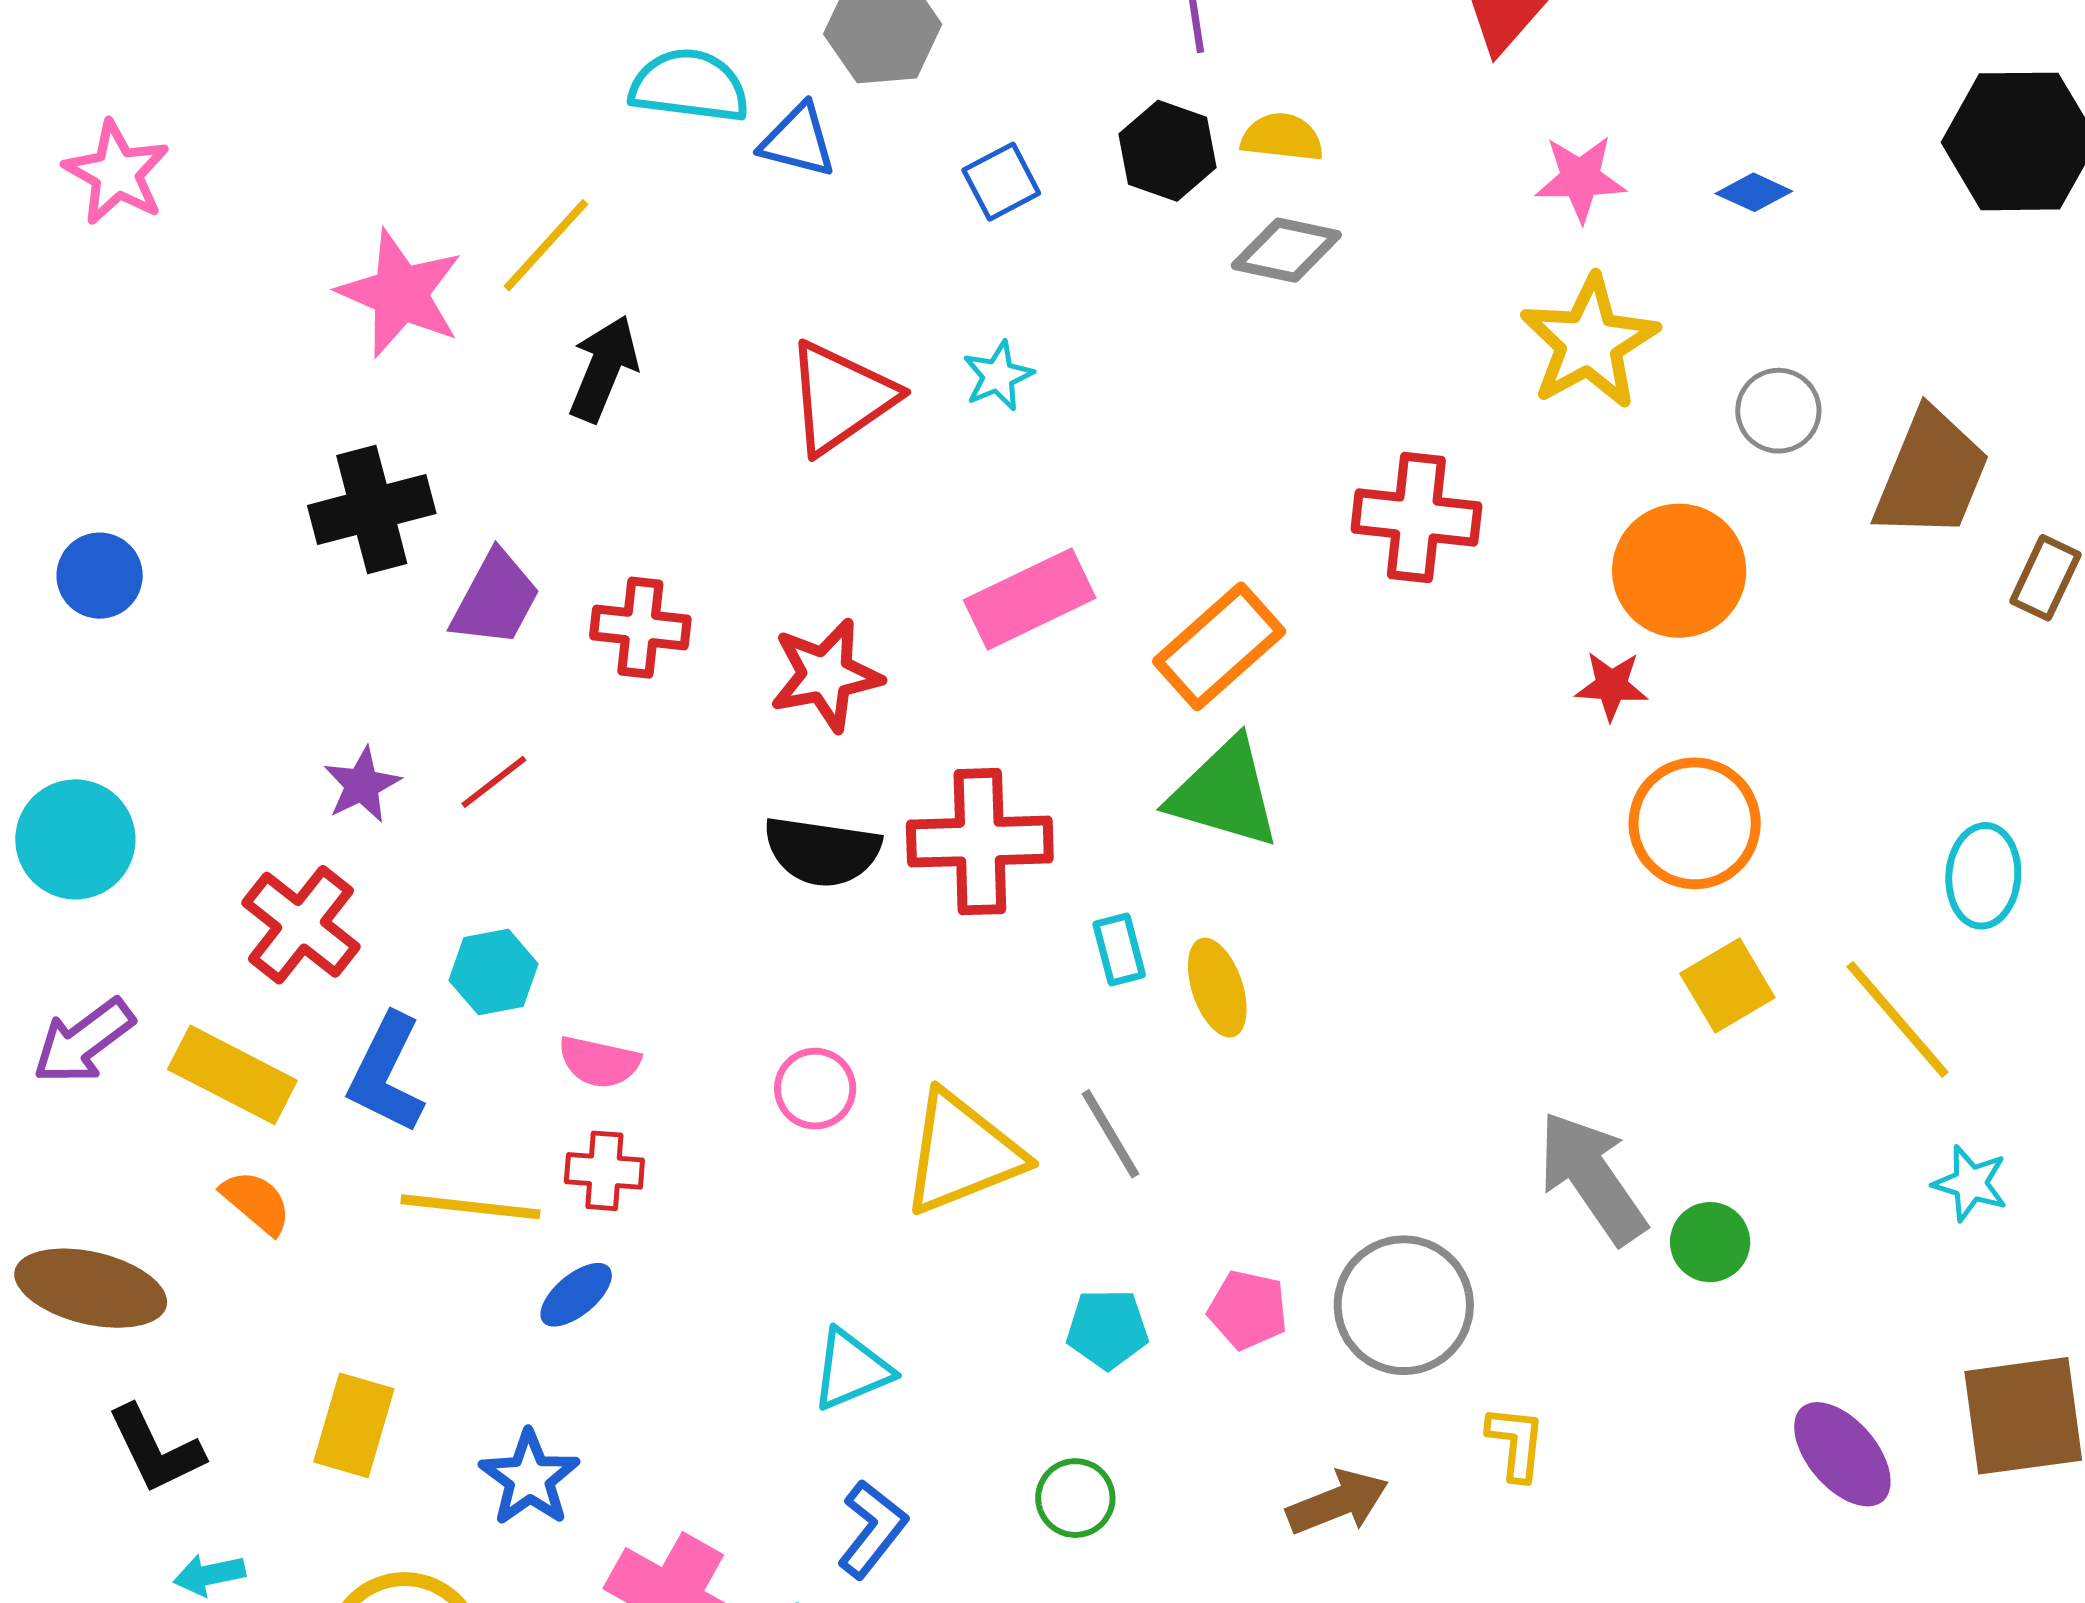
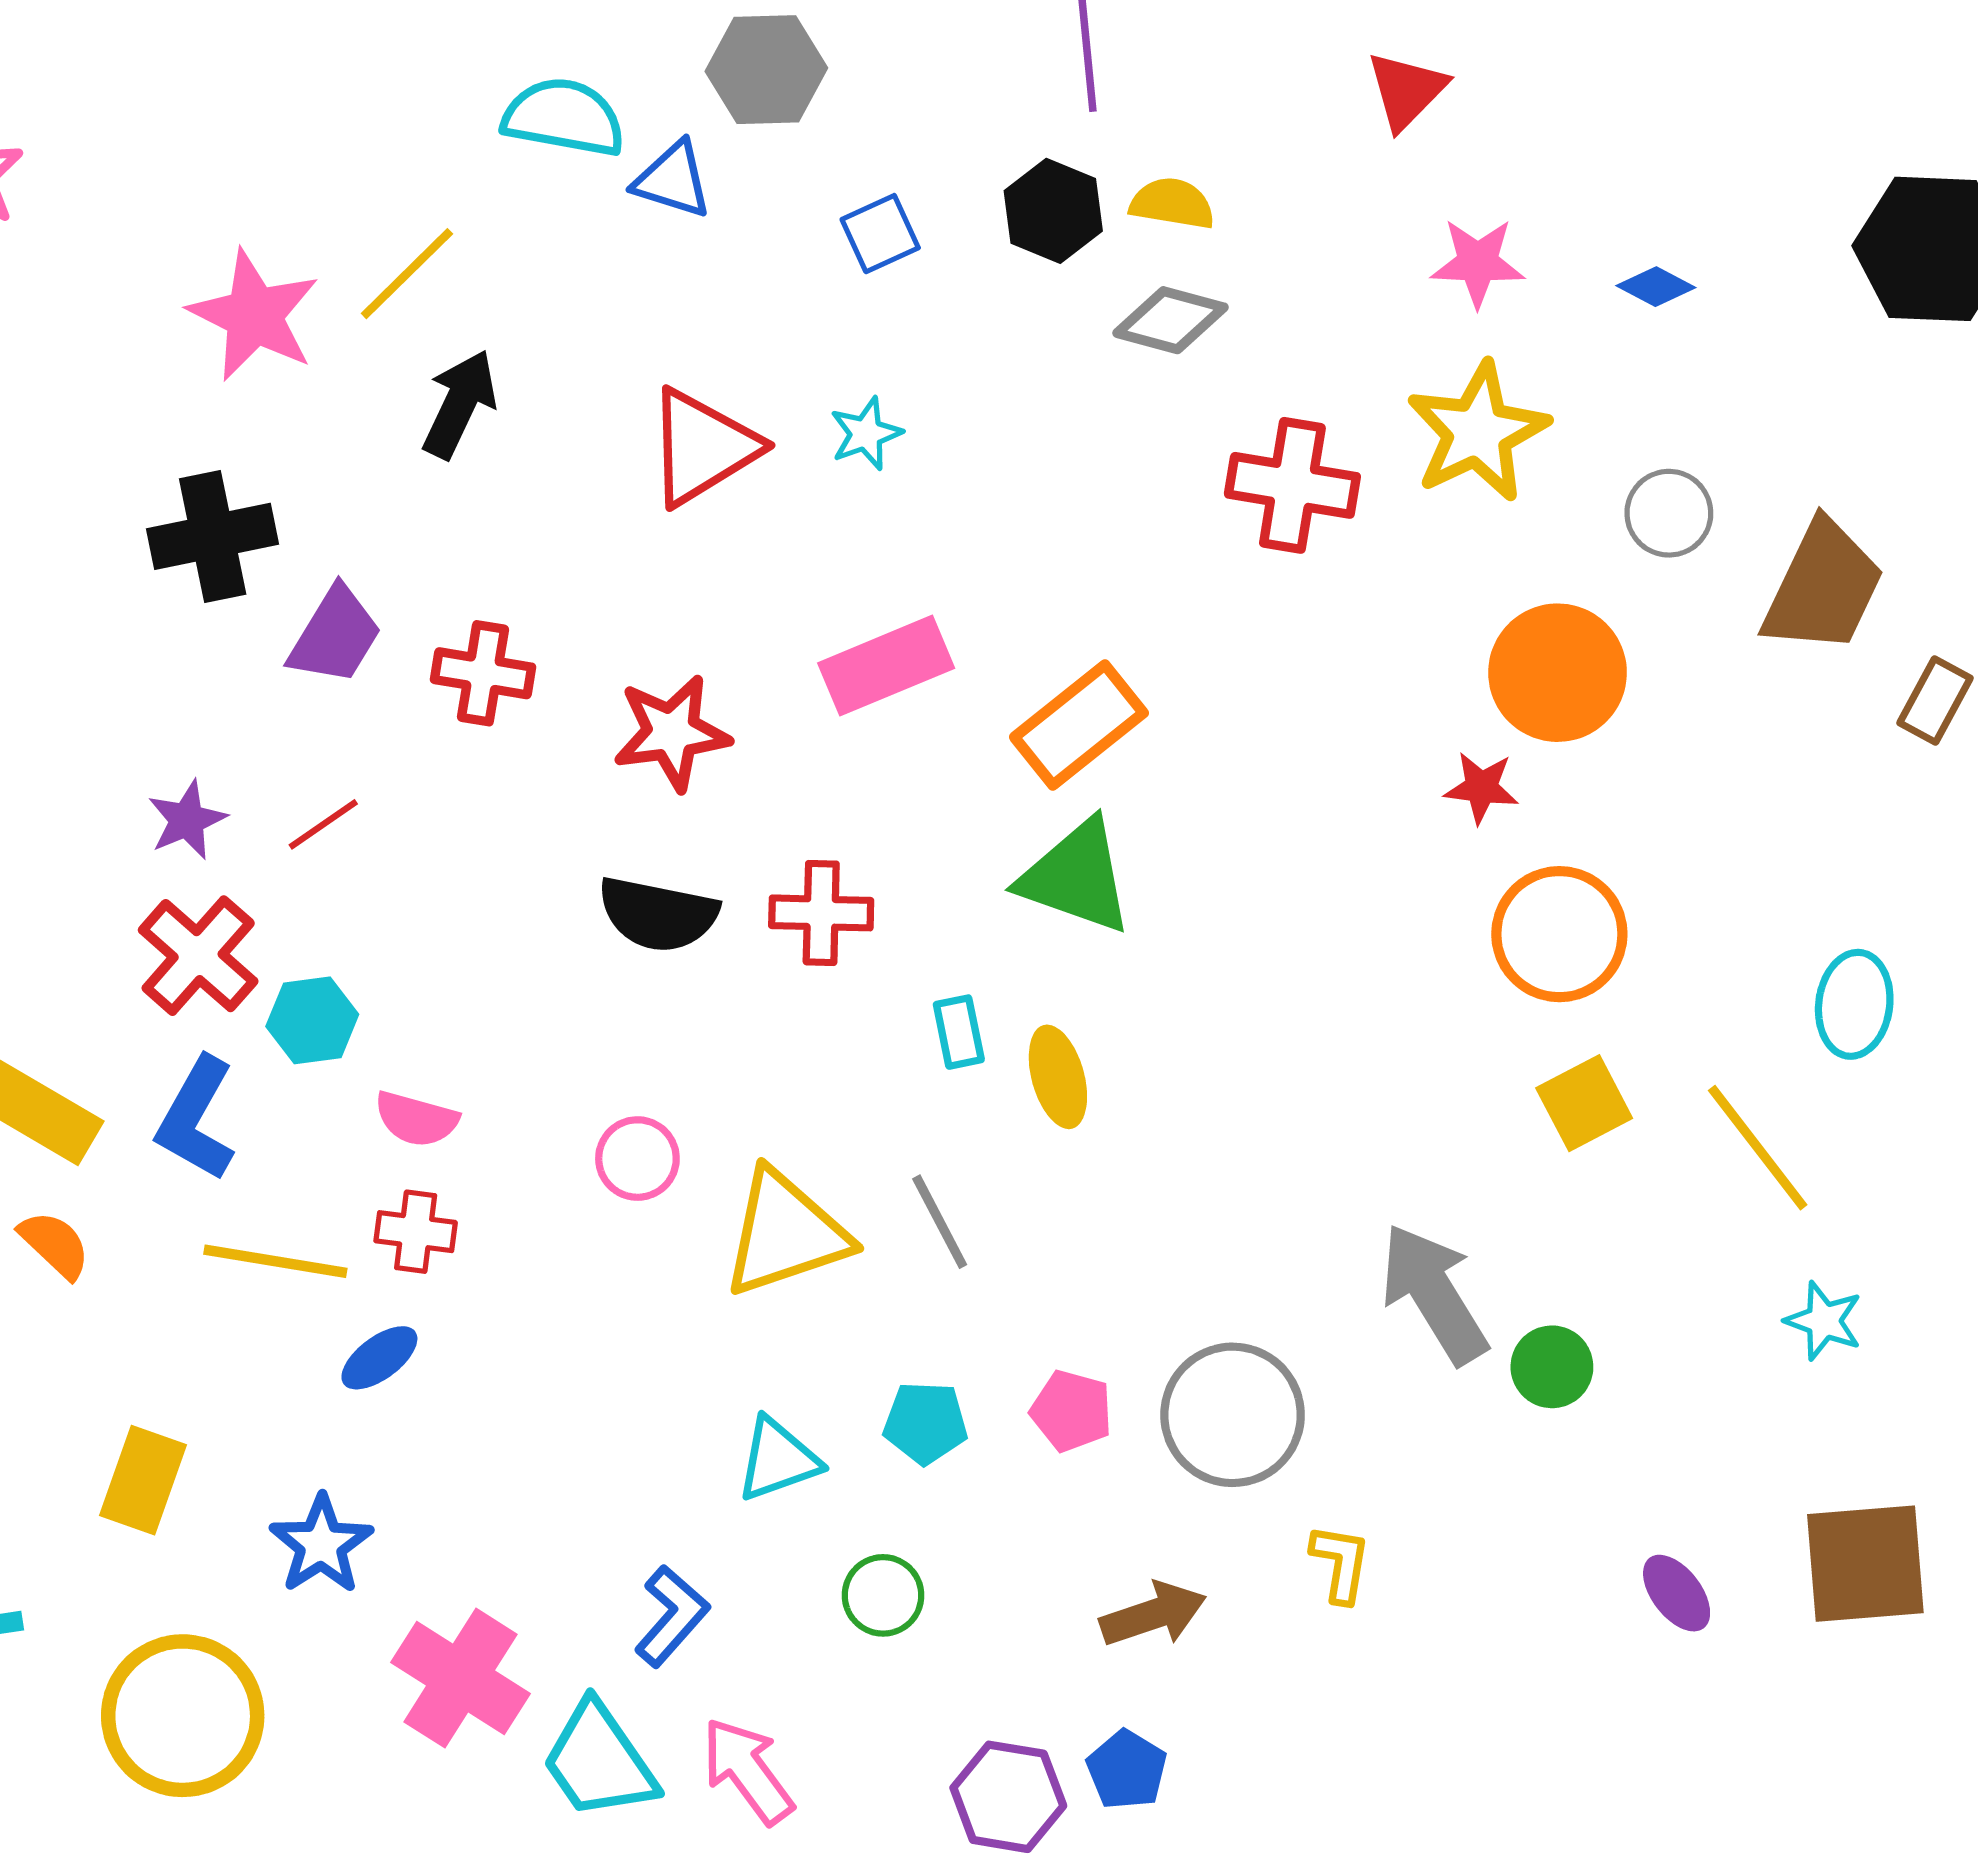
red cross: (1416, 517) -> (1292, 485), moved
red cross: (980, 842) -> (821, 913), size x0.7
red cross: (301, 925) -> (198, 956), moved
cyan triangle: (851, 1370) -> (778, 1460), moved
purple ellipse: (1842, 1454) -> (1677, 1593), size x0.7

